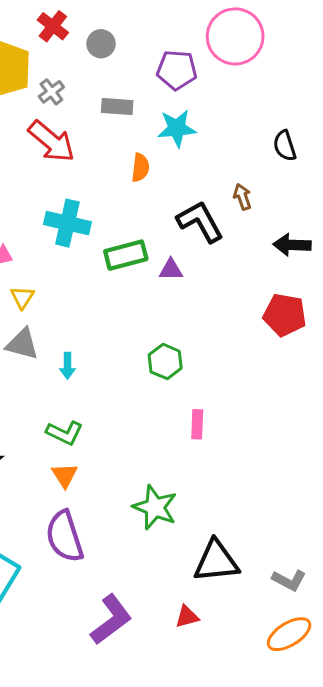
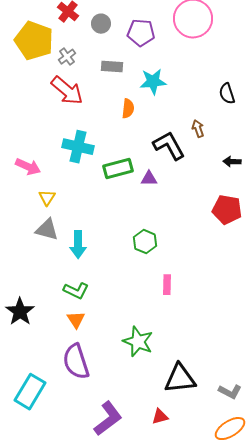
purple pentagon: (177, 70) -> (141, 33), moved
black arrow: (292, 245) -> (232, 162), size x0.7
cyan arrow: (67, 366) -> (78, 245), size x1.5

